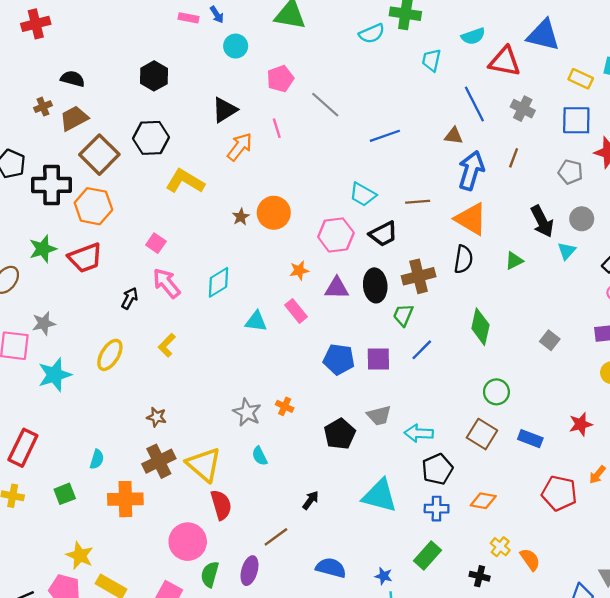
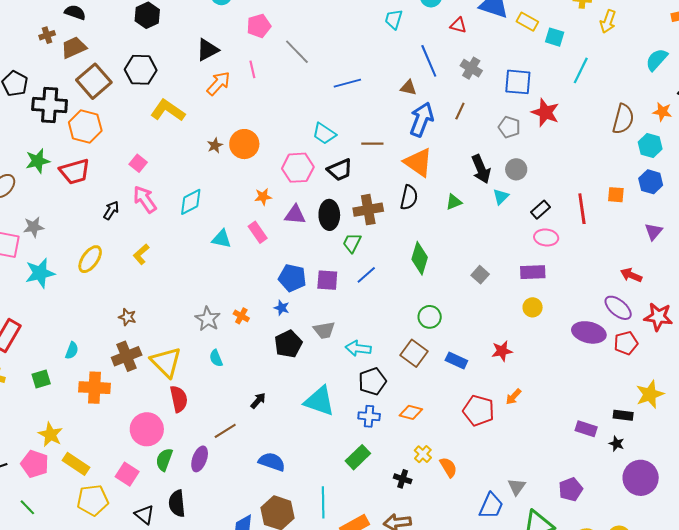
red triangle: (505, 61) -> (458, 25), size x0.6
yellow rectangle: (581, 79) -> (527, 22), moved
blue star: (384, 576) -> (282, 308), moved

